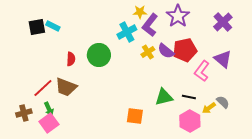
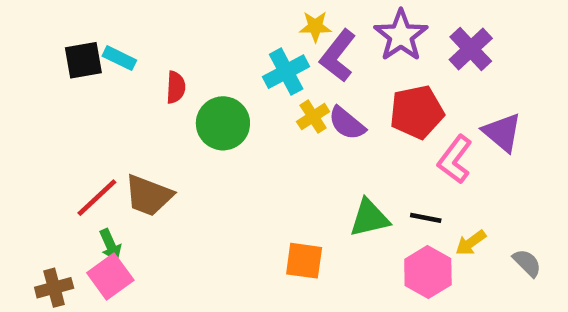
purple cross: (223, 22) -> (471, 49), moved
purple semicircle: (166, 51) -> (347, 123), moved
yellow cross: (148, 52) -> (313, 117), moved
red semicircle: (71, 59) -> (176, 87), moved
gray semicircle: (223, 102) -> (527, 263), moved
brown cross: (24, 113) -> (54, 288), moved

